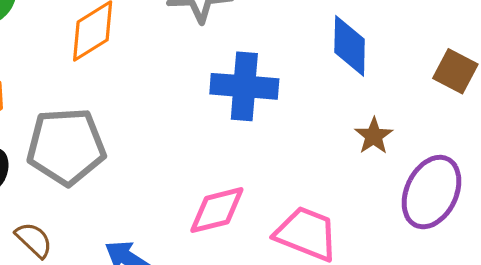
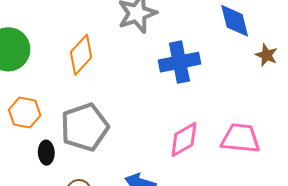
brown star: (374, 136) -> (266, 55), moved

